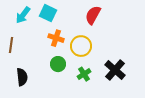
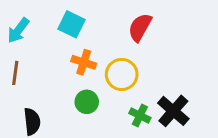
cyan arrow: (23, 15) -> (18, 30), moved
green cross: (84, 74) -> (140, 116), moved, turned -32

